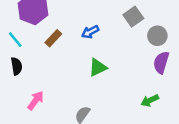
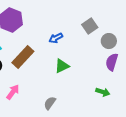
brown rectangle: (53, 38) -> (23, 57), moved, size x1.6
green arrow: (150, 100) -> (103, 92), turned -136

